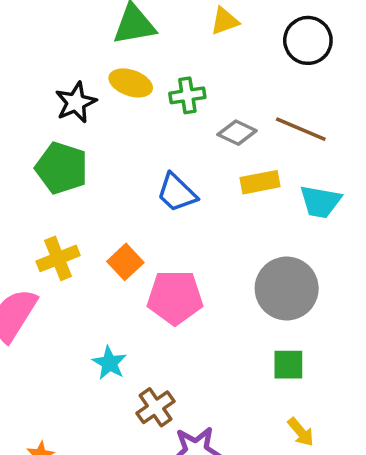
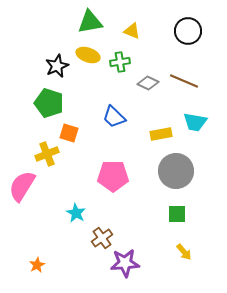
yellow triangle: (225, 21) -> (132, 31), moved, turned 42
yellow rectangle: (260, 182) -> (161, 134), moved
orange square: (125, 262) -> (69, 133), moved, turned -30

